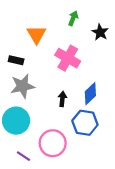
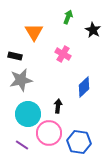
pink cross: (68, 58) -> (63, 54), size x0.7
black arrow: (62, 99) -> (58, 106), moved
cyan circle: (16, 121) -> (28, 114), moved
blue hexagon: (85, 123) -> (79, 142), moved

